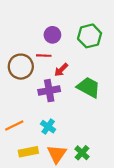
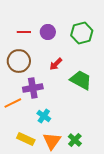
red line: (44, 56) -> (24, 32), moved
purple cross: (49, 91) -> (33, 88), moved
orange line: (14, 126) -> (13, 103), moved
yellow rectangle: (28, 152) -> (26, 139), turned 36

